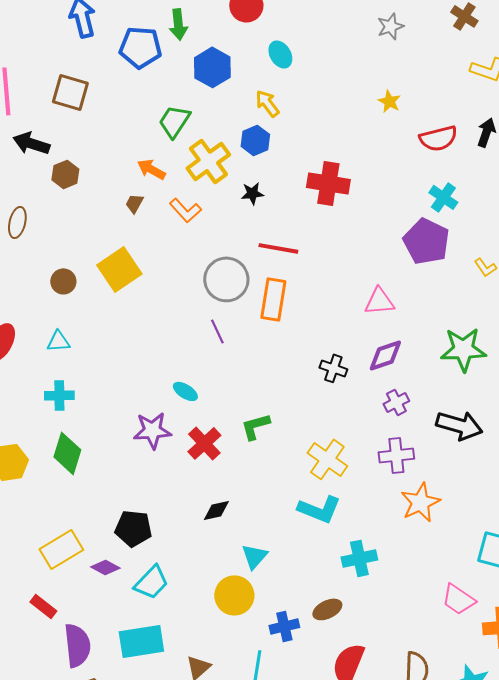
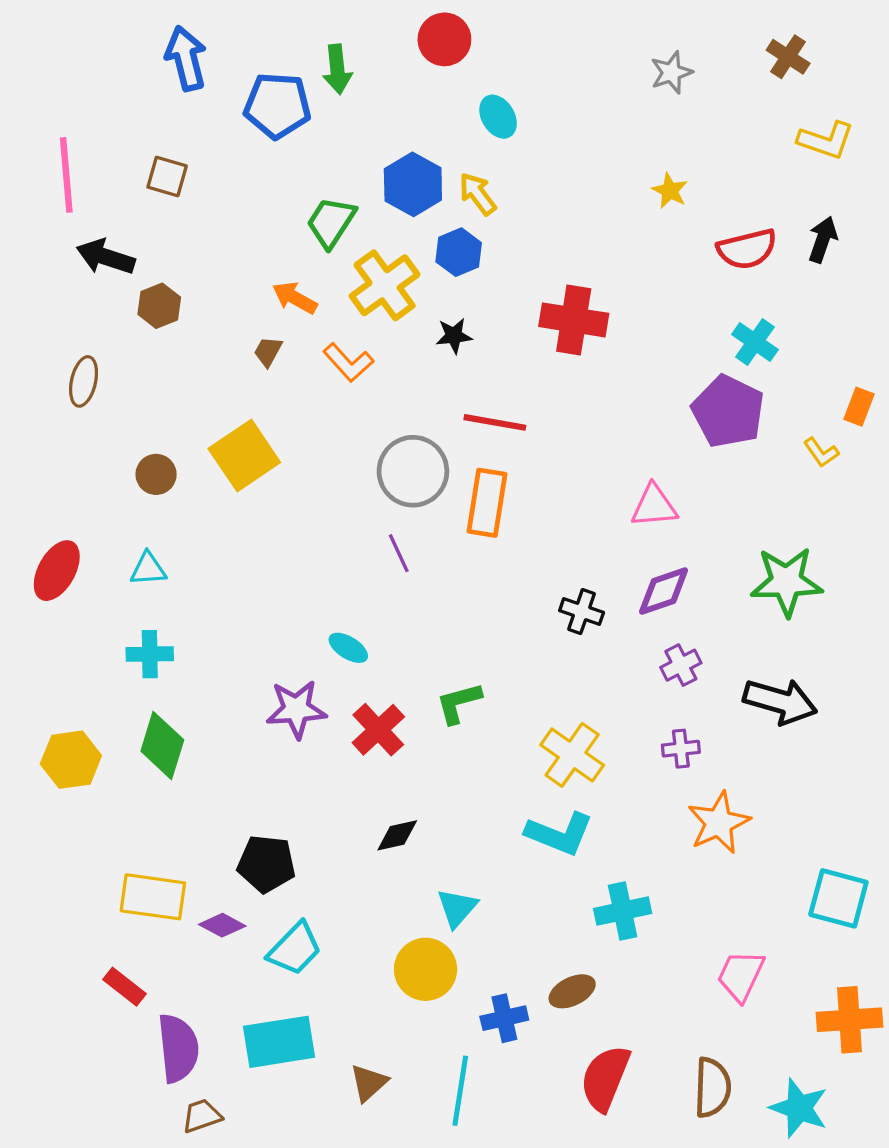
blue hexagon: (212, 67) -> (413, 184), moved
brown square: (70, 92) -> (167, 177), size x0.7
purple cross: (396, 455) -> (681, 749), size x0.7
yellow rectangle: (61, 549) -> (153, 897), turned 39
pink trapezoid: (458, 599) -> (741, 976), moved, turned 81

